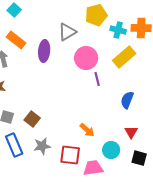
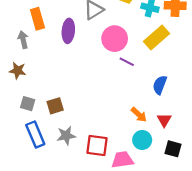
orange rectangle: (16, 40) -> (37, 19), turned 36
purple line: (97, 79) -> (127, 62), turned -48
brown square: (32, 119) -> (55, 106), turned 35
orange arrow: (87, 130) -> (139, 115), moved

